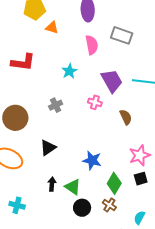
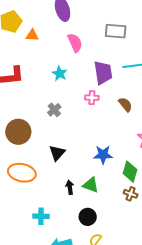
gray rectangle: (122, 35) -> (116, 31), moved
purple trapezoid: (112, 81) -> (103, 73), turned 35
black circle: (82, 208) -> (88, 217), moved

